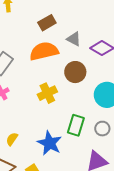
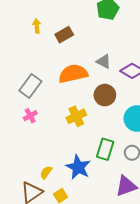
brown rectangle: (47, 23) -> (64, 35), moved
yellow semicircle: (12, 139) -> (46, 172), moved

